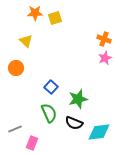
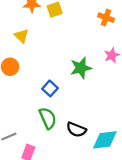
orange cross: (104, 39) -> (106, 18), moved
green star: (78, 99) -> (81, 68), moved

